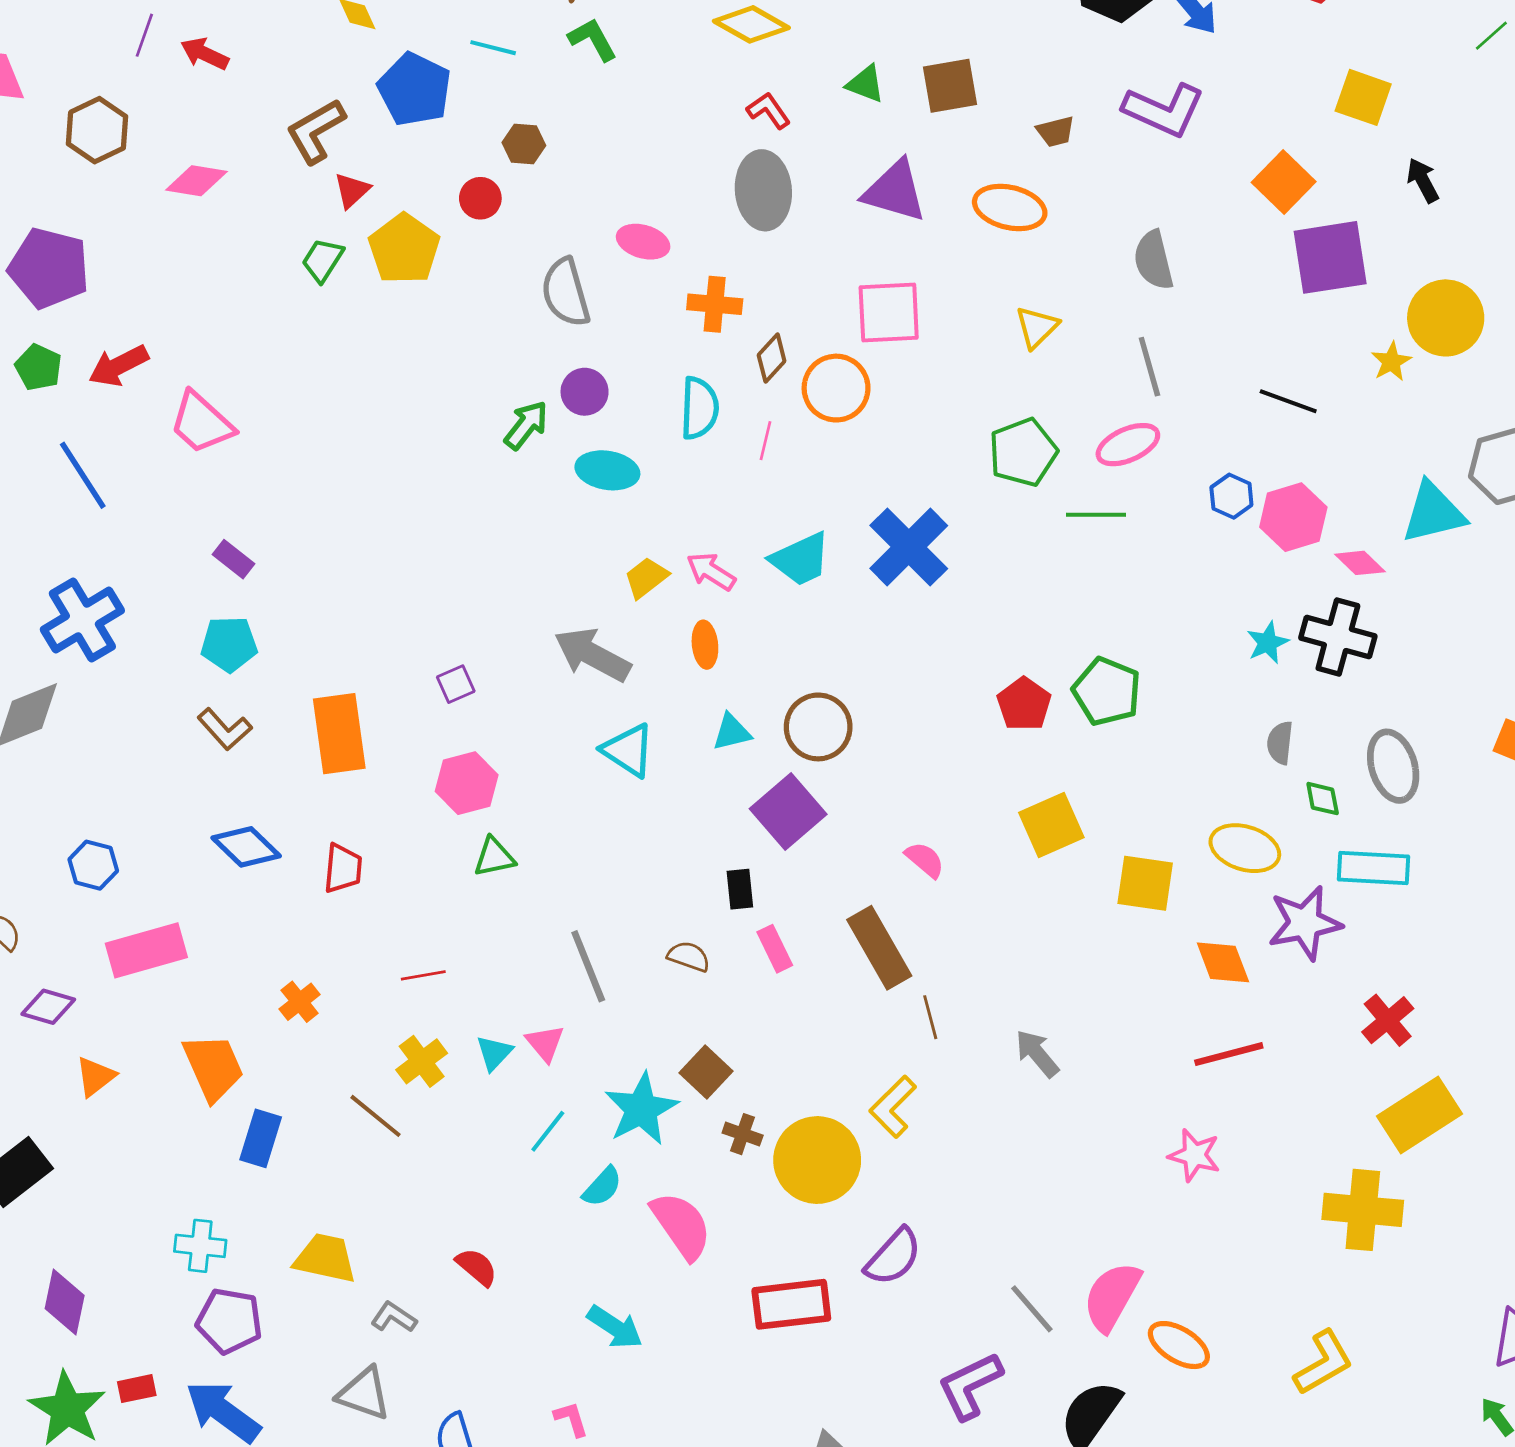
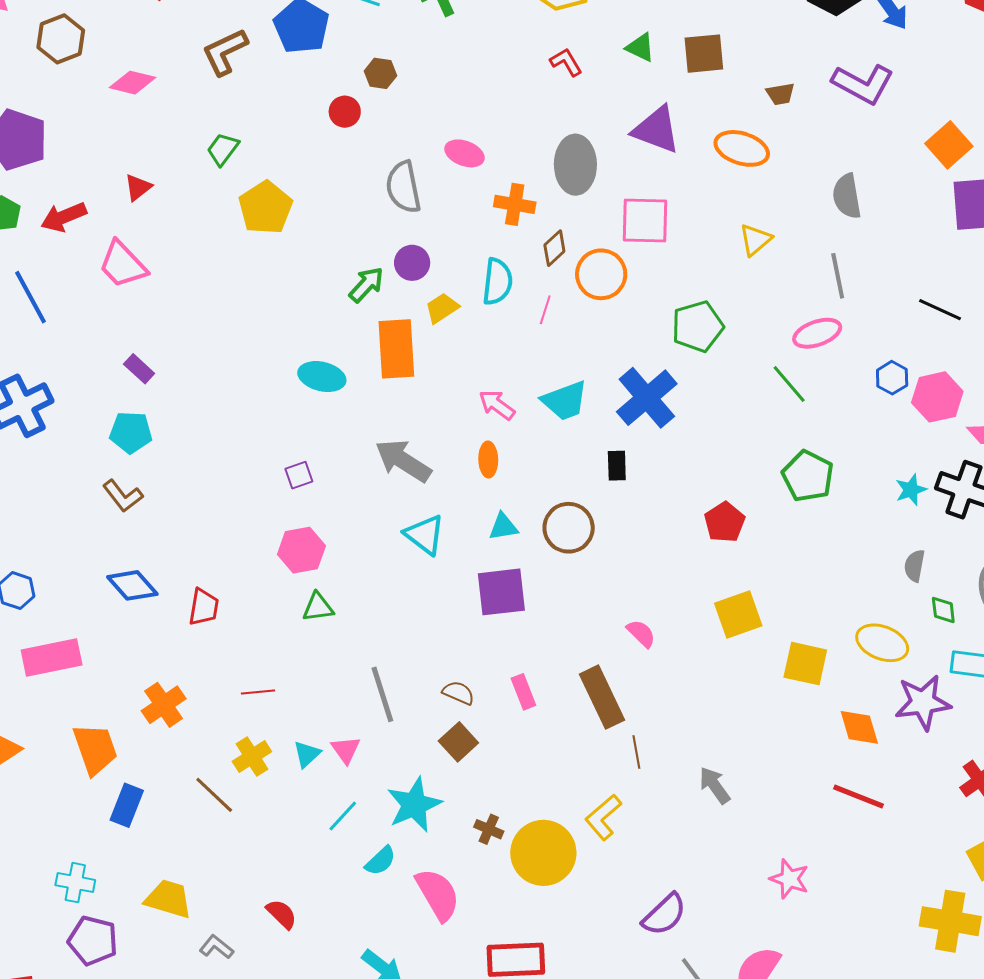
red triangle: (352, 190) -> (138, 187), moved
gray ellipse: (763, 190) -> (575, 165), moved
yellow pentagon: (404, 249) -> (265, 208), moved
green pentagon: (1023, 452) -> (698, 326), moved
cyan ellipse: (607, 470) -> (322, 377), moved
green line: (1096, 515) -> (789, 384), turned 45
yellow trapezoid: (646, 578) -> (442, 308), moved
green pentagon: (1107, 691) -> (808, 476), moved
orange rectangle: (339, 734) -> (396, 349), moved
purple square: (788, 811) -> (501, 592), moved, turned 30
black rectangle: (740, 889) -> (617, 466), moved
orange cross: (300, 1002) -> (164, 705), size x1.4
red line: (1229, 1054) -> (859, 797), turned 32
brown square: (706, 1072) -> (458, 742), moved
pink star: (1194, 1155) -> (789, 879), moved
purple semicircle: (893, 1257) -> (664, 915), moved

